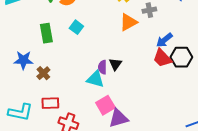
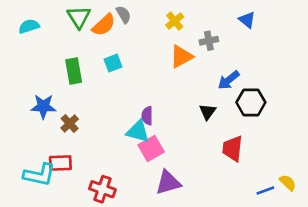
cyan square: (76, 27) -> (113, 63), turned 32
red trapezoid: (162, 58) -> (233, 148), moved, turned 50
black triangle: (115, 64) -> (208, 112), moved
red rectangle: (50, 103) -> (60, 163), moved
pink square: (105, 105) -> (151, 148), moved

